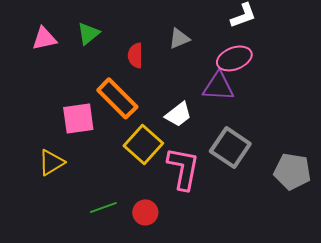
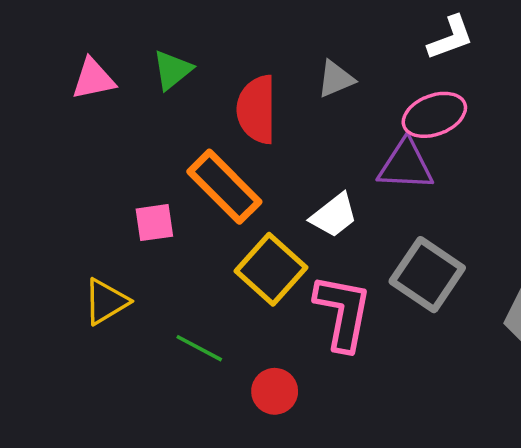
red semicircle: (135, 55) -> (257, 109), size x1.5
pink square: (78, 118) -> (154, 223), size x0.7
green line: (103, 207) -> (199, 348), moved, turned 48

